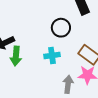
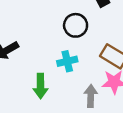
green arrow: (16, 56) -> (40, 86), moved

